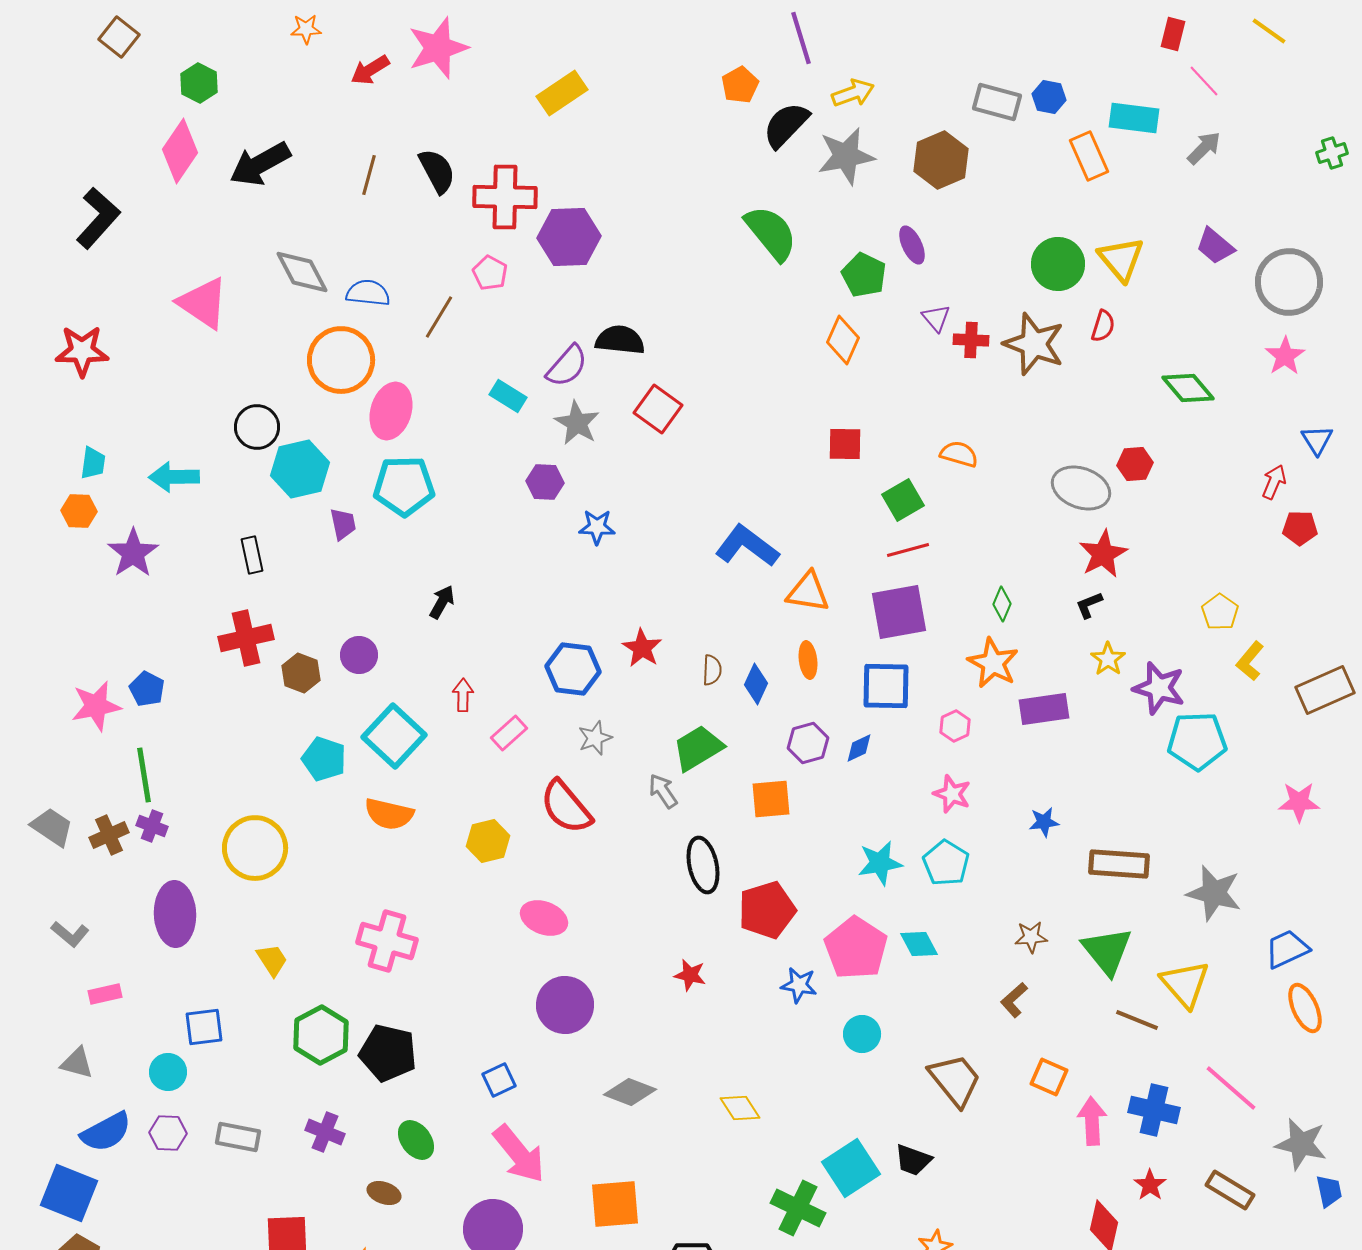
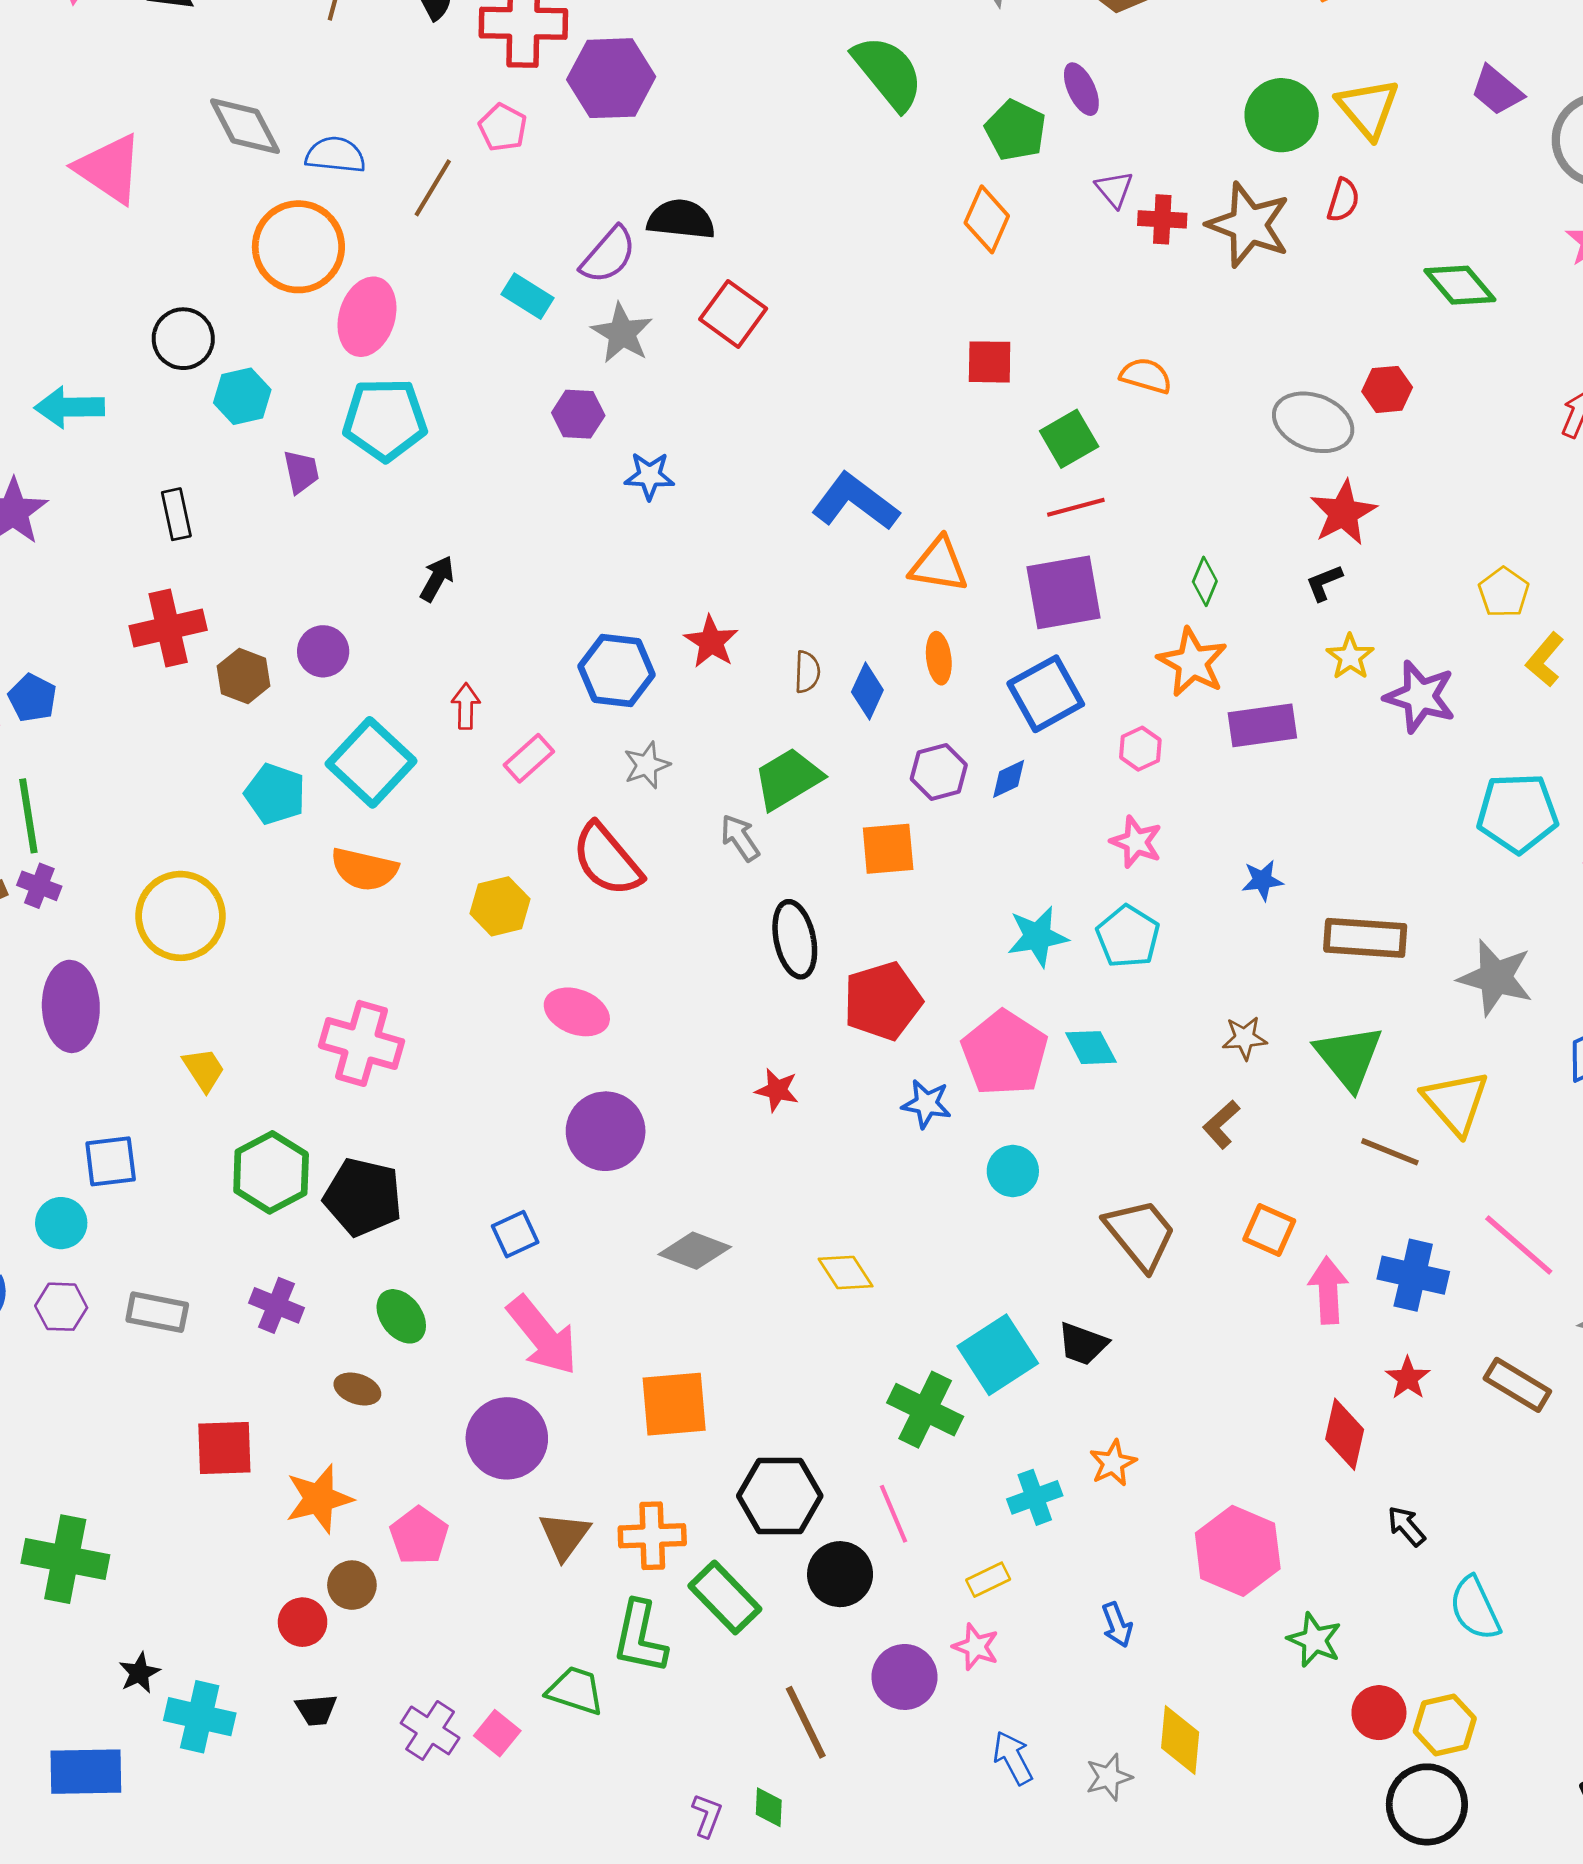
cyan hexagon: (300, 469) -> (242, 396), size x0.7
blue square: (886, 686) -> (1046, 694), turned -30
cyan pentagon: (1197, 741) -> (1517, 813), moved

